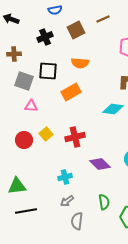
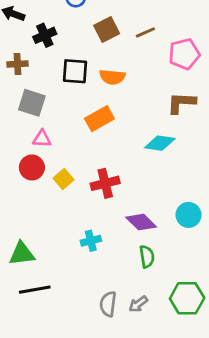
brown line: (103, 19) -> (145, 32), moved
black cross: (45, 37) -> (45, 35), moved
black square: (48, 71) -> (75, 71), moved
red circle: (24, 140) -> (32, 167), moved
gray arrow: (67, 201) -> (138, 304), moved
green semicircle: (104, 202) -> (147, 257), moved

